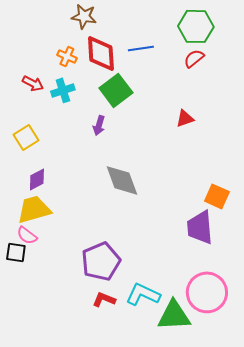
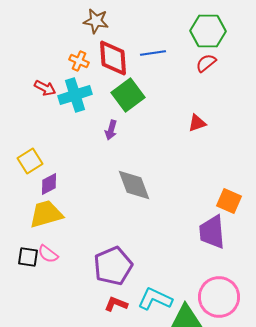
cyan cross: (63, 90) -> (75, 95), size x1.4
yellow square: (26, 137) -> (30, 161), moved
pink semicircle: (27, 235) -> (48, 254), moved

